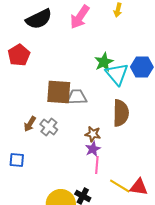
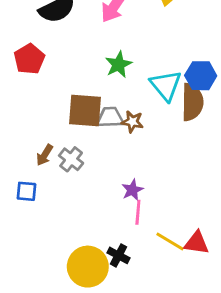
green star: (104, 62) -> (118, 65), moved
brown semicircle: (121, 113) -> (192, 102), moved
brown star: (93, 134) -> (132, 122), moved
blue square: (17, 160) -> (26, 191), moved

